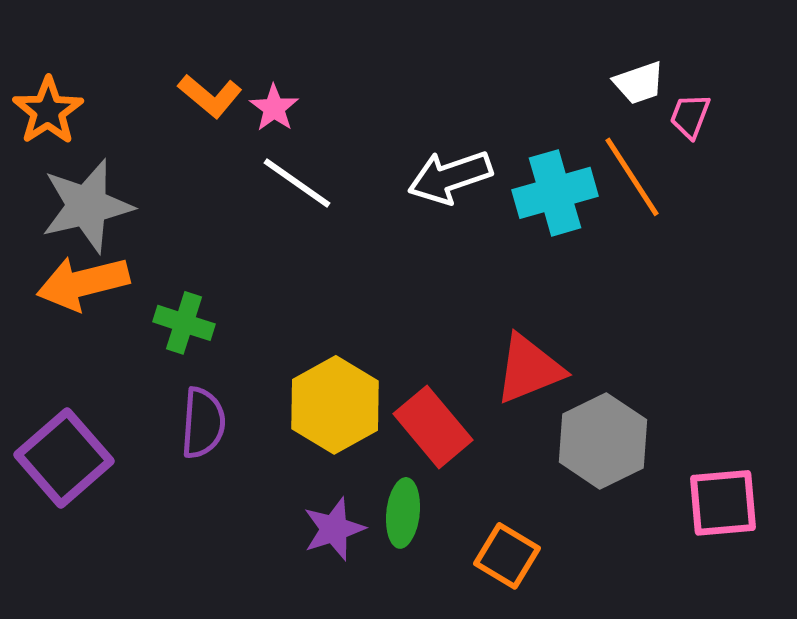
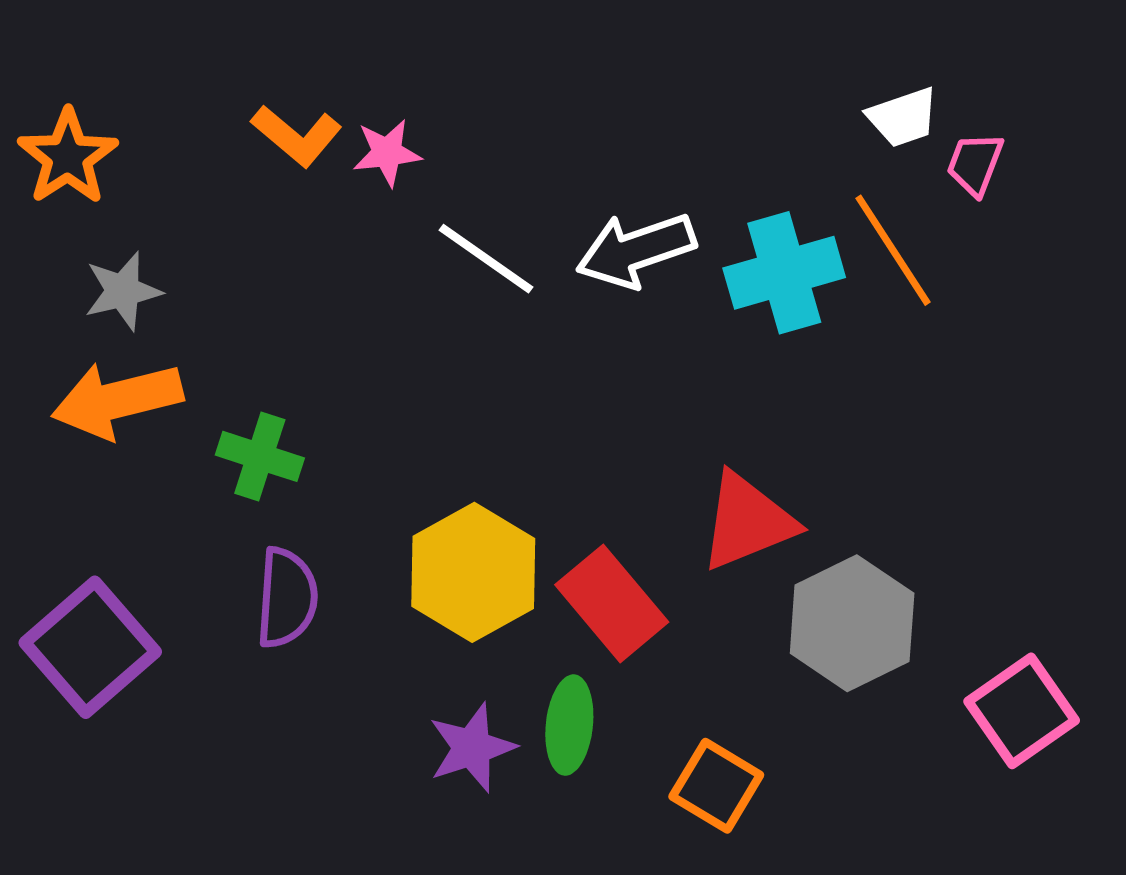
pink star: (274, 108) -> (387, 153), turned 30
white line: (297, 183) -> (486, 259), moved
gray star: (87, 206) -> (123, 291), size x0.6
pink square: (723, 503) -> (1022, 711), turned -30

